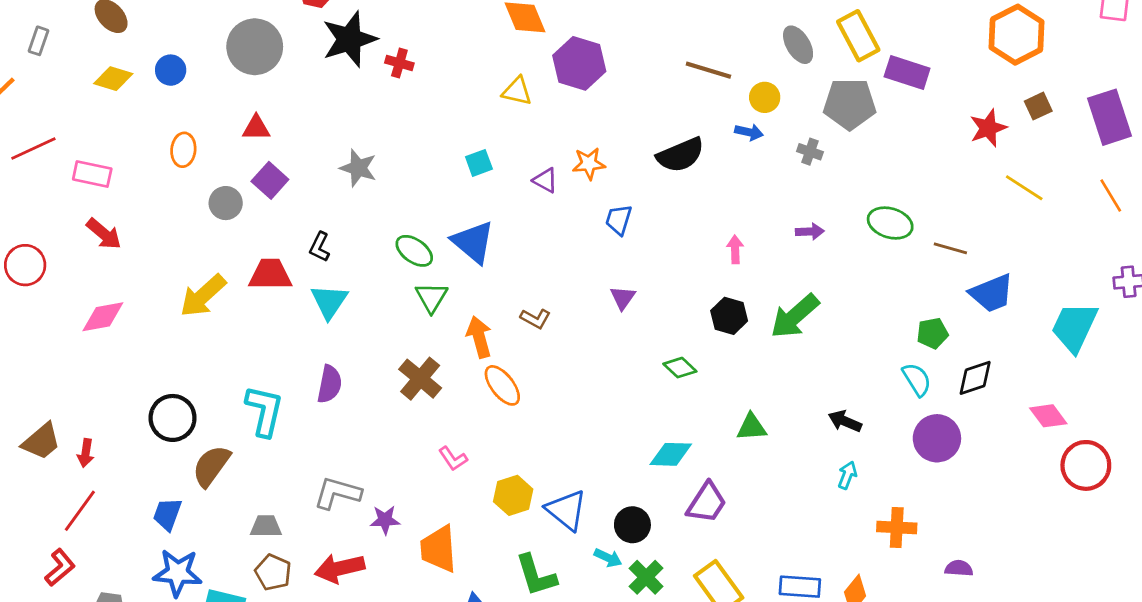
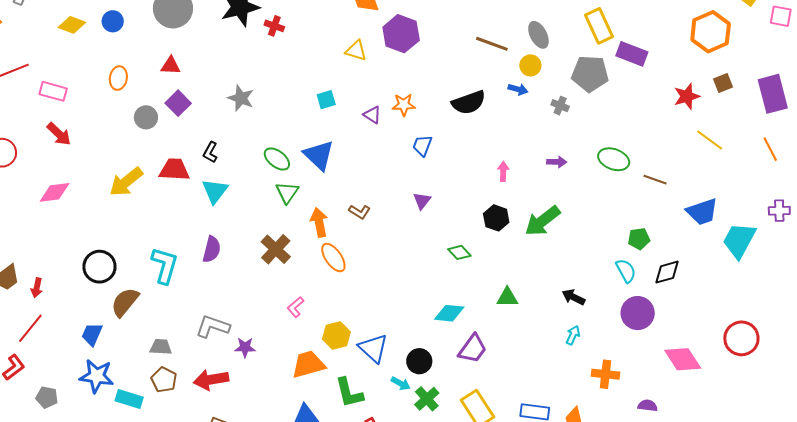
gray ellipse: (798, 45) -> (538, 35), moved
blue trapezoid: (992, 293) -> (702, 212), moved
pink diamond: (1048, 416) -> (683, 359), moved, size x1.4
pink L-shape: (453, 459) -> (296, 307), turned 80
orange trapezoid: (439, 549) -> (308, 364), moved, turned 75

